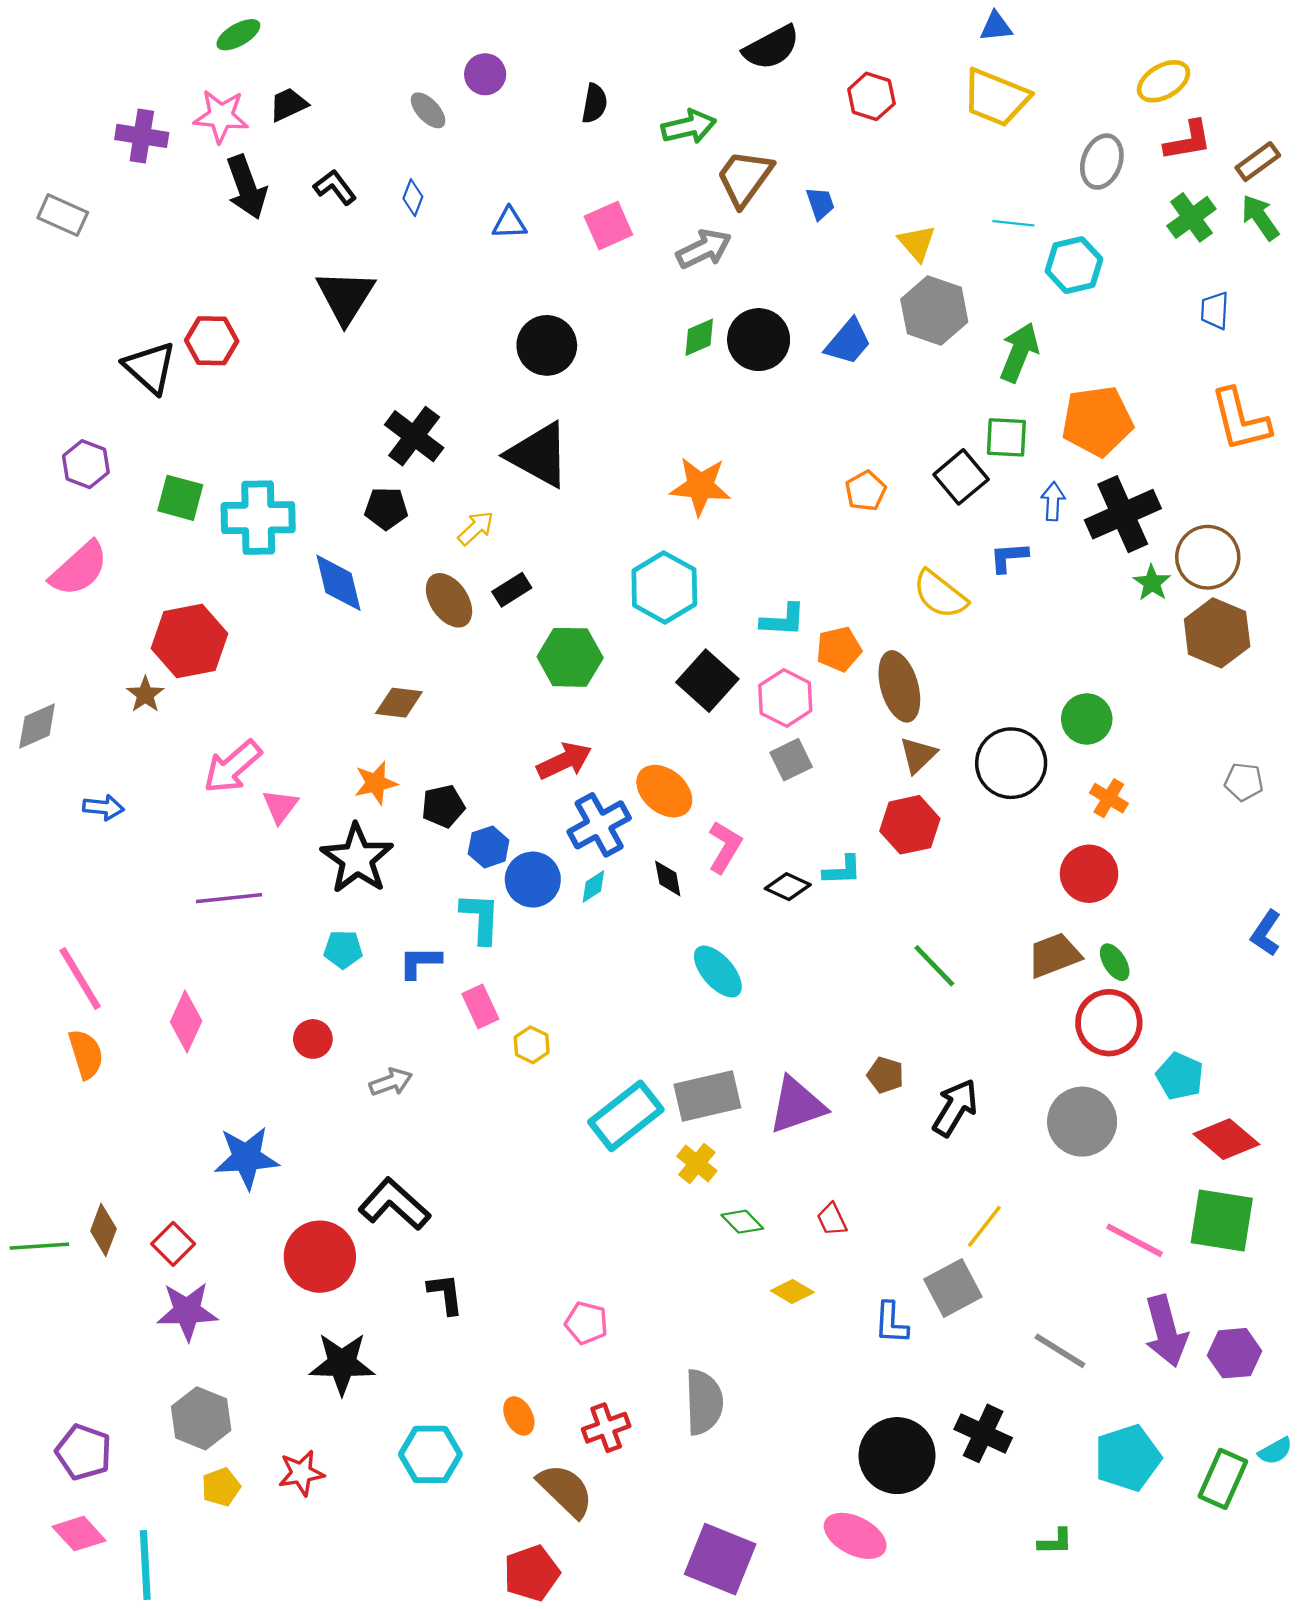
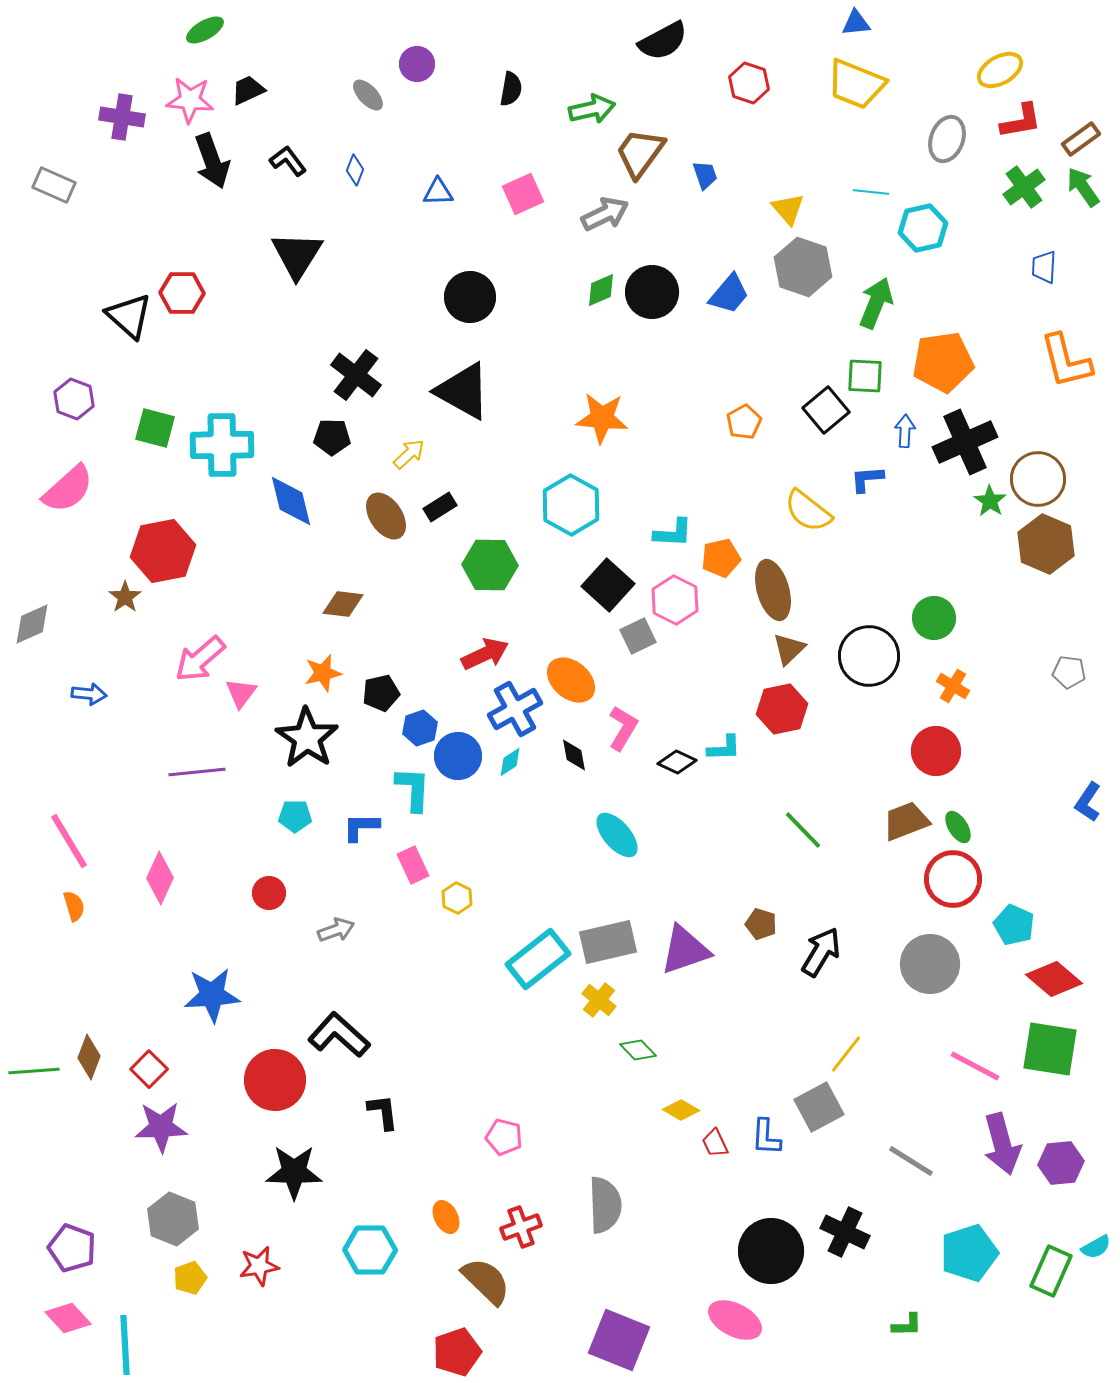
gray square: (791, 760) -> (638, 636), moved
orange semicircle: (86, 1054) -> (74, 906), size x0.7
red trapezoid: (832, 1219) -> (715, 1143), moved

